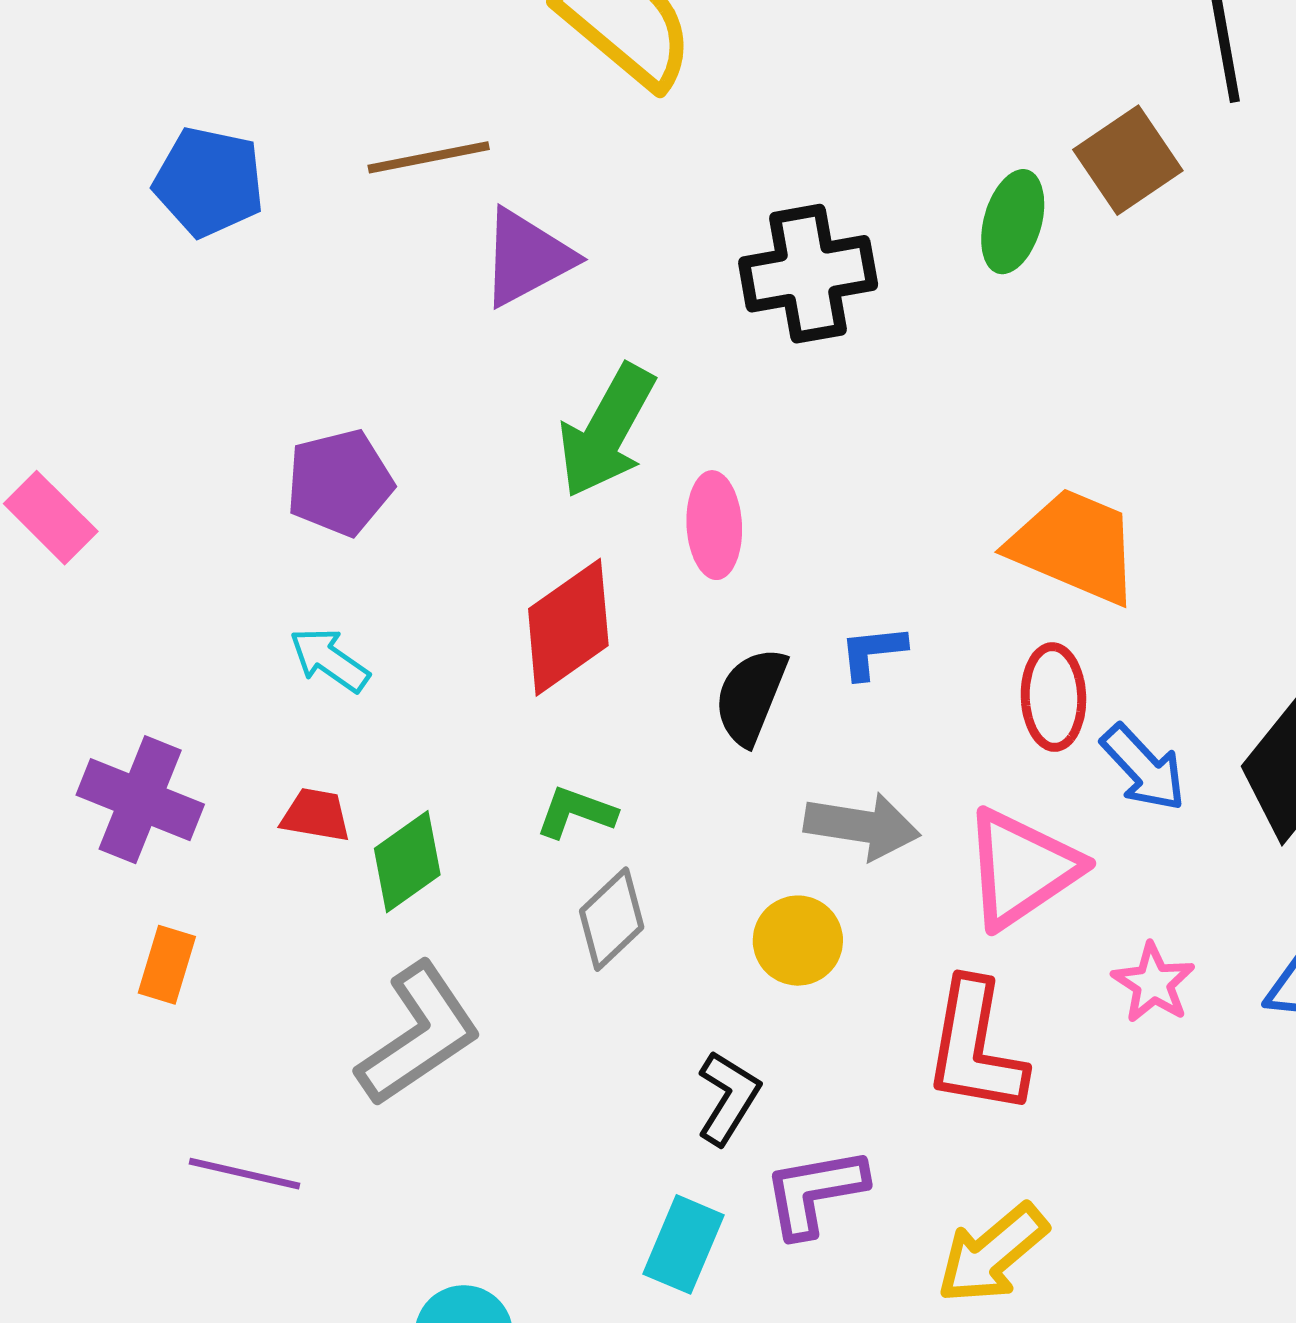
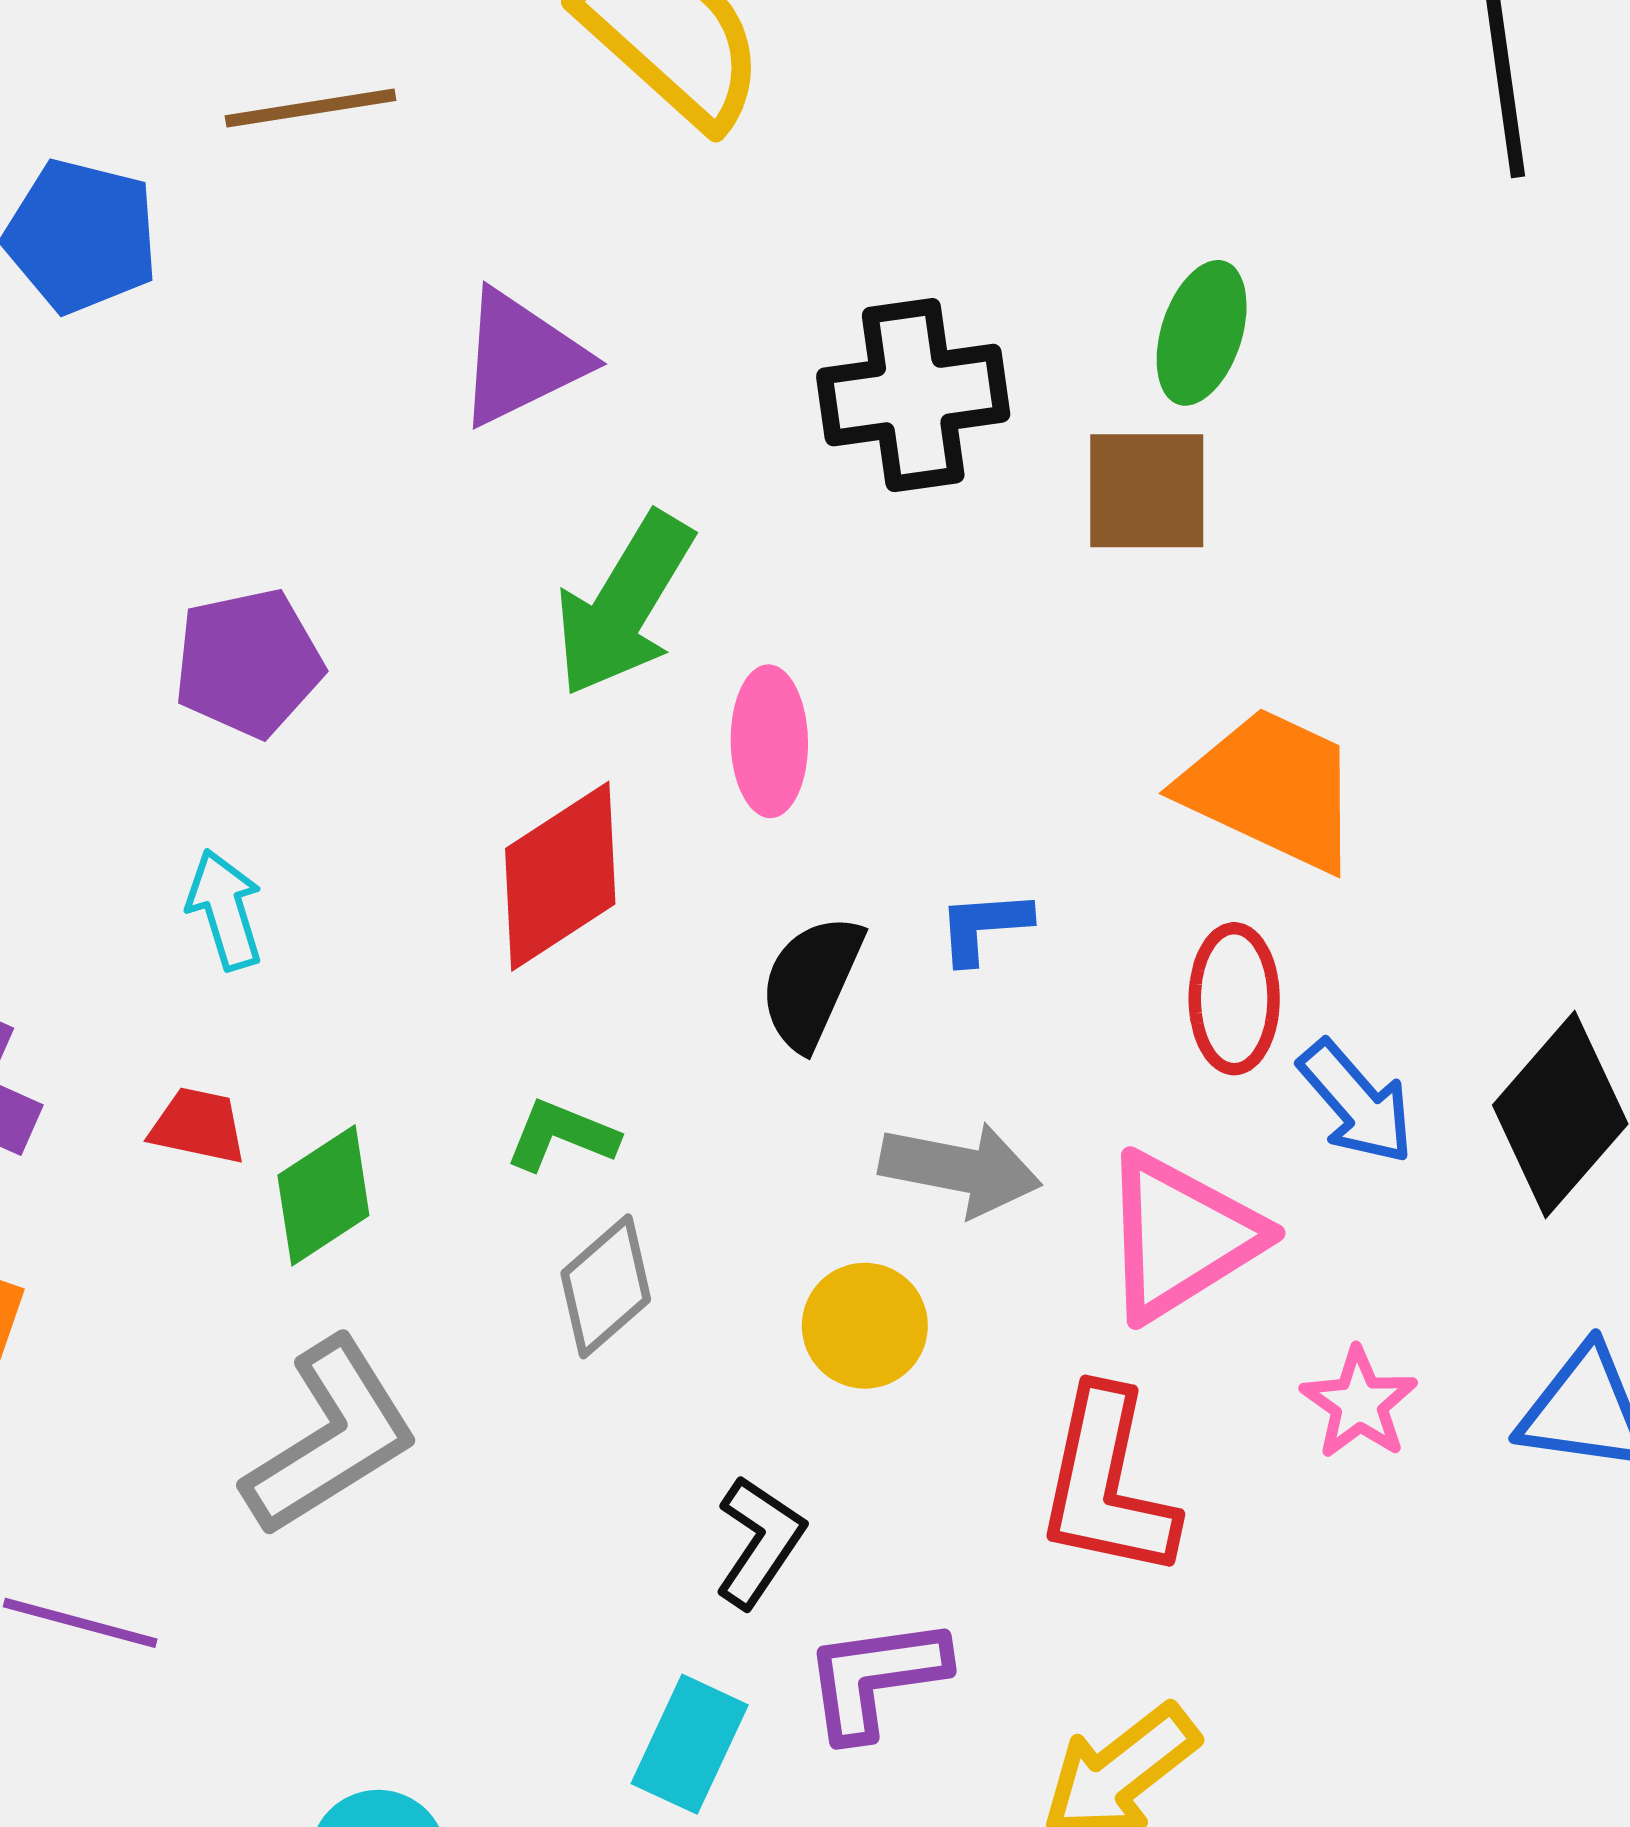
brown line: (429, 157) -> (310, 108), moved
brown square: (1128, 160) -> (1147, 491), moved, turned 32
cyan arrow: (329, 660) -> (225, 910), turned 36

